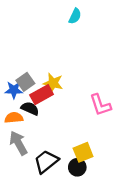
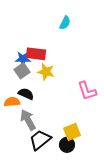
cyan semicircle: (75, 16) -> (65, 23), moved
blue star: (14, 90) -> (23, 59), moved
red rectangle: (42, 95) -> (36, 54), moved, turned 36
gray arrow: (18, 143) -> (28, 120), moved

